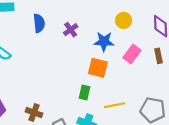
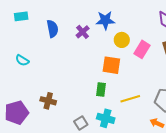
yellow circle: (124, 20) -> (122, 40), moved
blue star: (104, 41) -> (105, 20), moved
brown cross: (34, 113) -> (48, 101), moved

